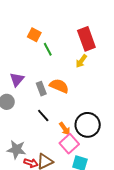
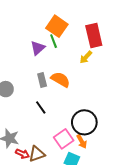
orange square: (34, 35) -> (57, 26), moved, size x1.5
purple triangle: (17, 79) -> (38, 48), moved
orange arrow: (65, 129) -> (82, 141), moved

